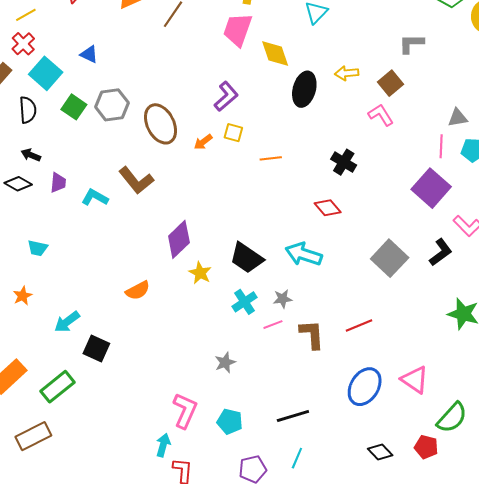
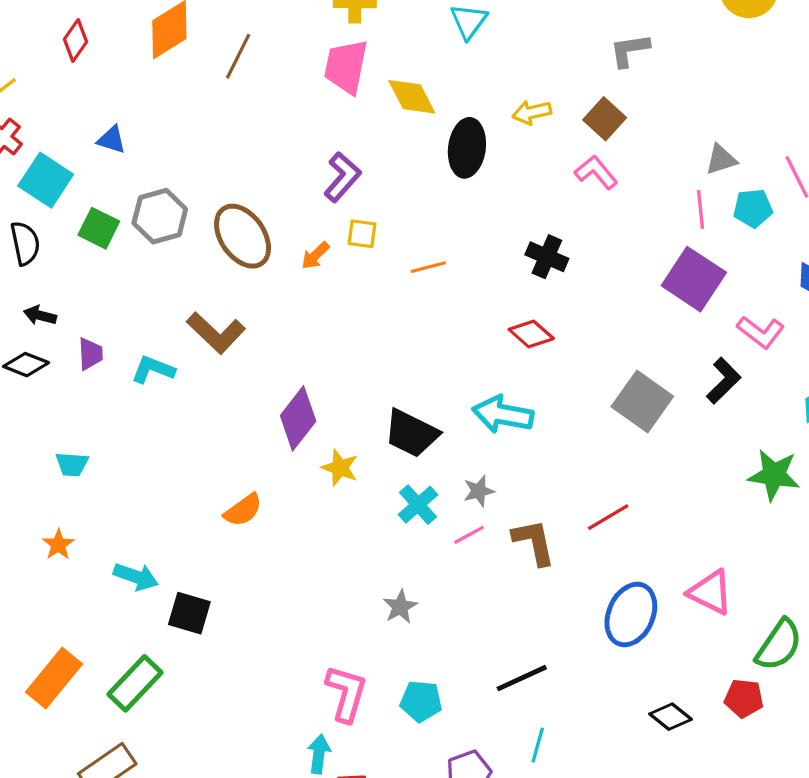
cyan arrow: (67, 322) -> (136, 577), turned -116

